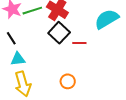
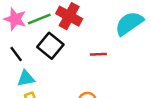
black square: (59, 33) -> (50, 46), moved

